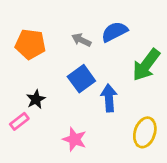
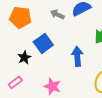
blue square: (81, 79) -> (43, 43), moved
pink rectangle: (19, 121) -> (15, 82), moved

